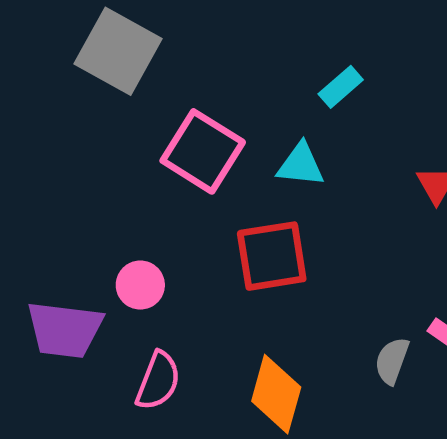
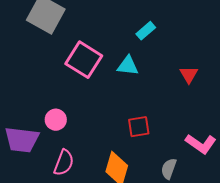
red square: (272, 256) -> (139, 127), moved, size x0.7
gray semicircle: (392, 361) -> (169, 169), moved

